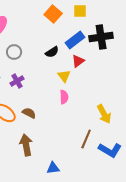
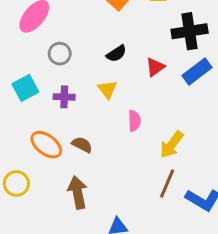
blue rectangle: (75, 40) -> (197, 72), moved
yellow triangle: (64, 76) -> (107, 89), moved
purple cross: (17, 81) -> (64, 97), turned 32
yellow arrow: (104, 114) -> (172, 145), moved, turned 66

